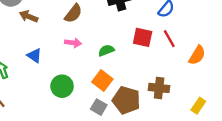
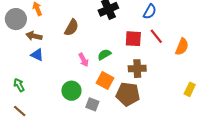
pink arrow: (73, 43) -> (84, 60), moved, turned 64
blue triangle: (34, 56) -> (37, 55), moved
brown cross: (159, 88) -> (137, 69), moved
gray square: (99, 107) -> (92, 104), moved

